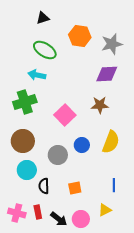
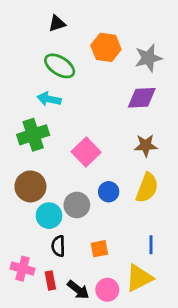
brown star: (100, 105) -> (146, 145), moved
cyan circle: (27, 170) -> (49, 216), moved
yellow triangle: (105, 210) -> (139, 278), size x1.6
pink cross: (17, 213) -> (23, 269), moved

